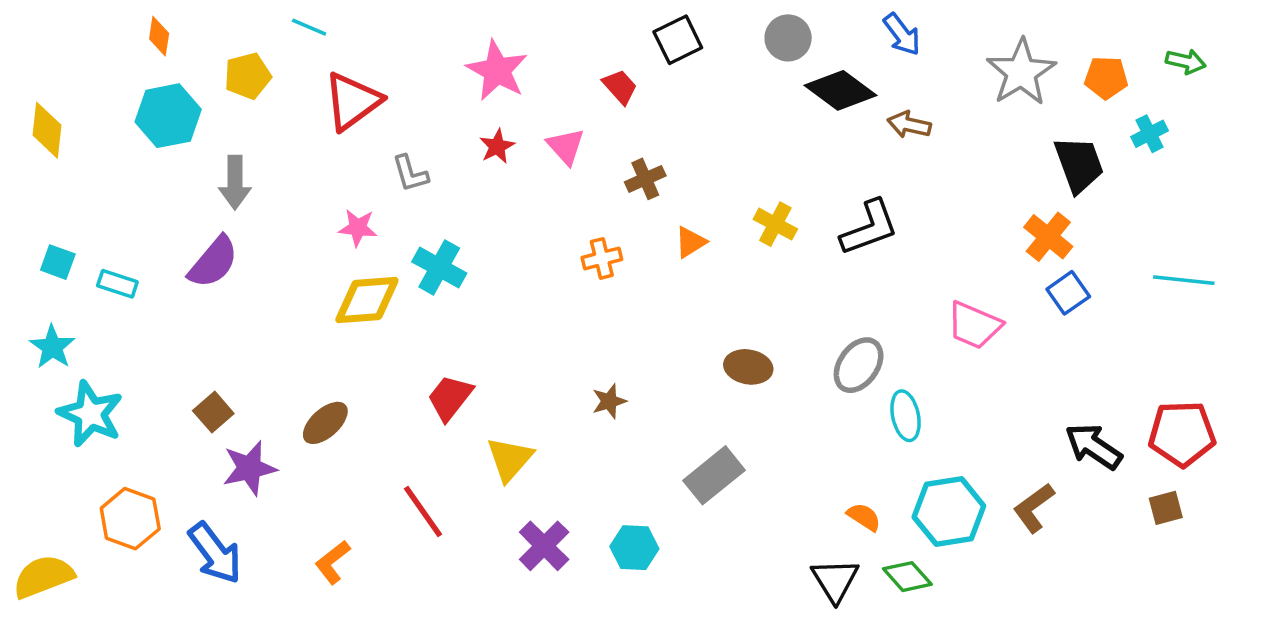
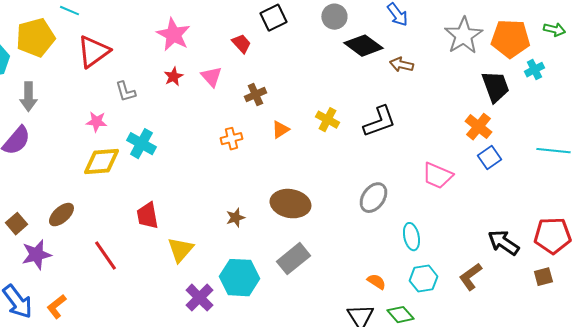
yellow pentagon: (248, 76) -> (35, 38), size x1.5
orange pentagon: (1106, 78) -> (510, 39), size x1.6
brown ellipse: (748, 367) -> (290, 204), moved, size x1.5
red trapezoid: (450, 398) -> (147, 216), turned -48
cyan ellipse: (906, 416) -> (411, 237), moved
brown ellipse: (325, 423) -> (61, 215), moved
red line: (423, 511) -> (105, 256), moved
cyan hexagon: (949, 511) -> (423, 279), size x0.7
cyan hexagon: (634, 548) -> (239, 278), moved, size x1.5
orange L-shape: (333, 562) -> (56, 307), moved

